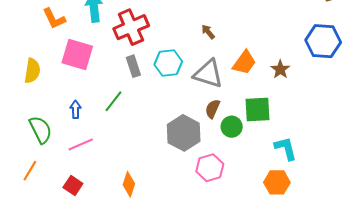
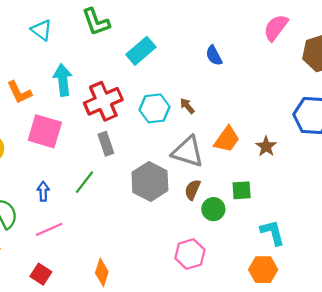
cyan hexagon: (168, 63) -> (155, 108), moved
green square: (258, 110) -> (242, 190), size x0.7
gray hexagon: (184, 133) -> (150, 181), moved

